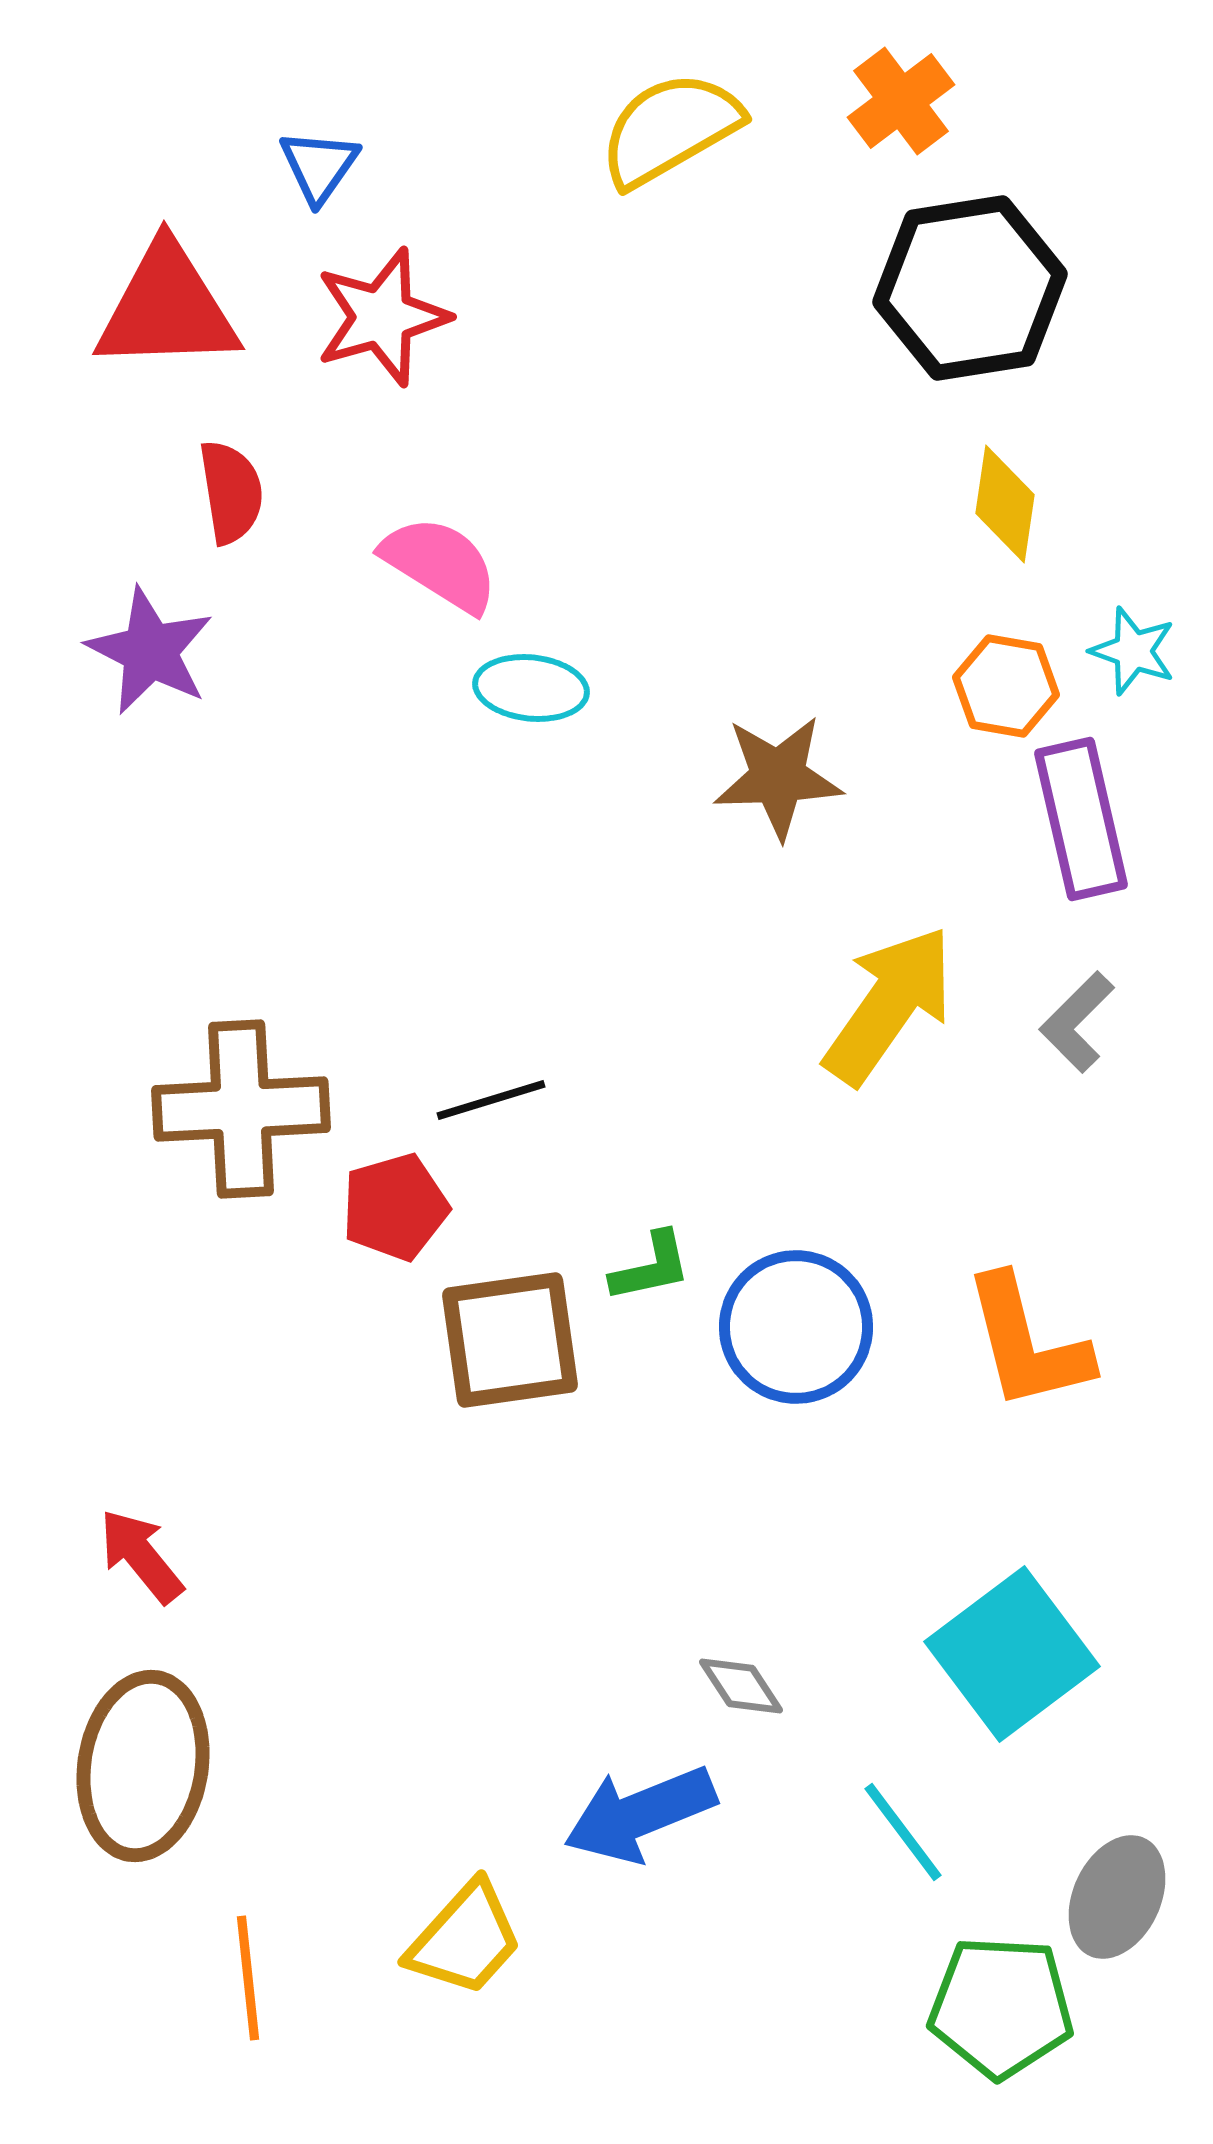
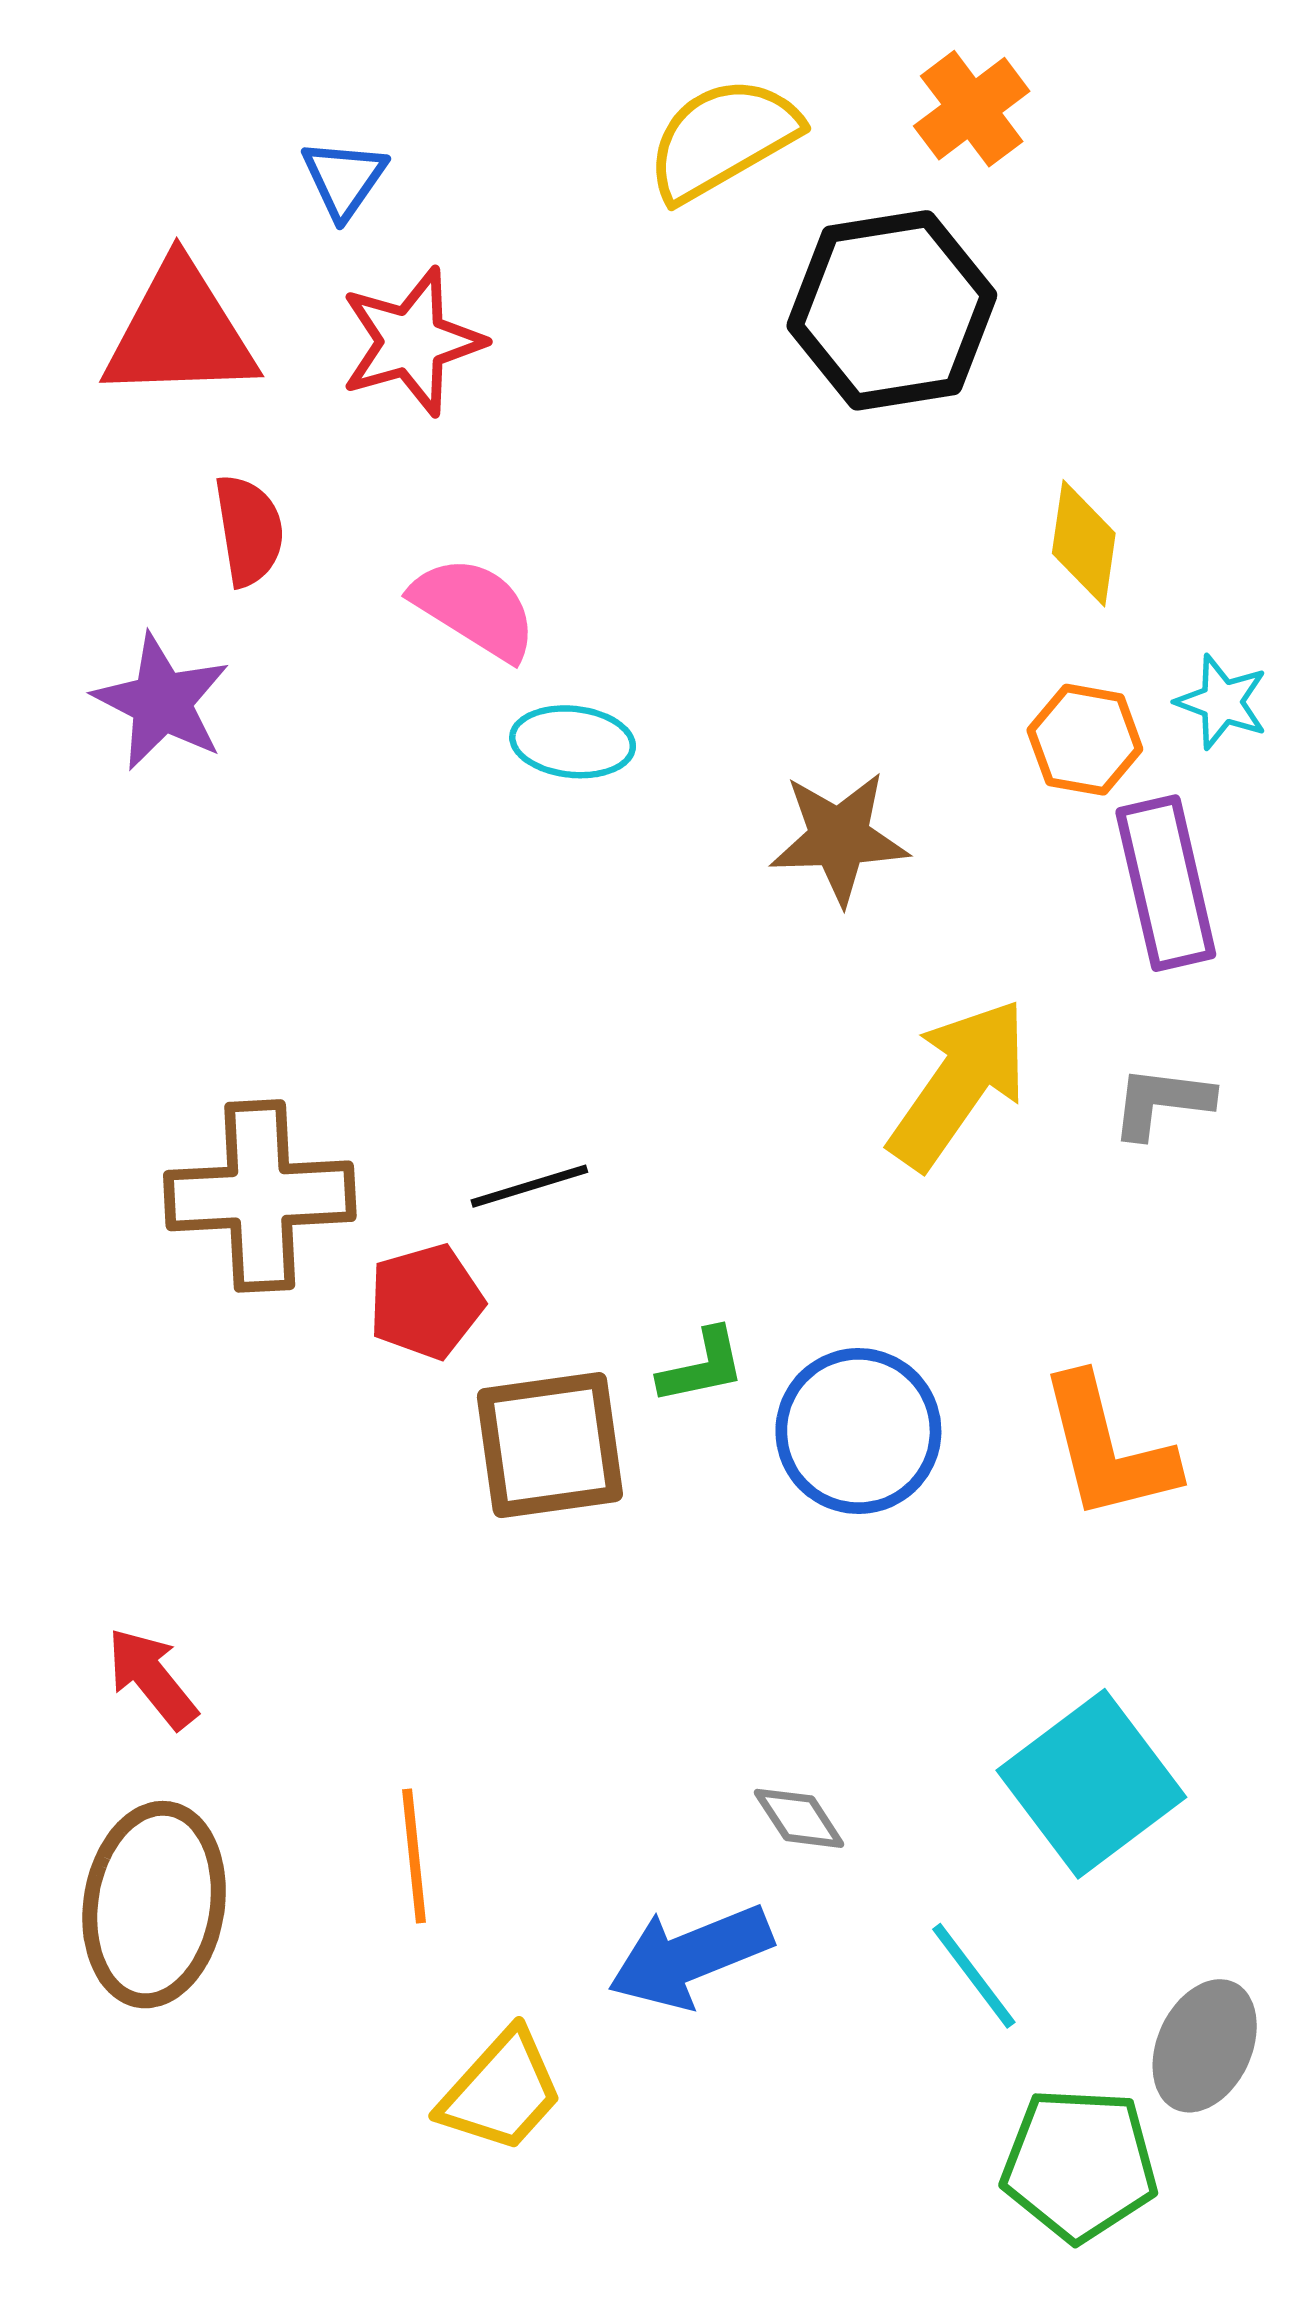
black hexagon: (970, 288) -> (892, 310), moved
gray L-shape: (1077, 1022) -> (1161, 1102), turned 52
orange line: (248, 1978) -> (414, 1856), moved

